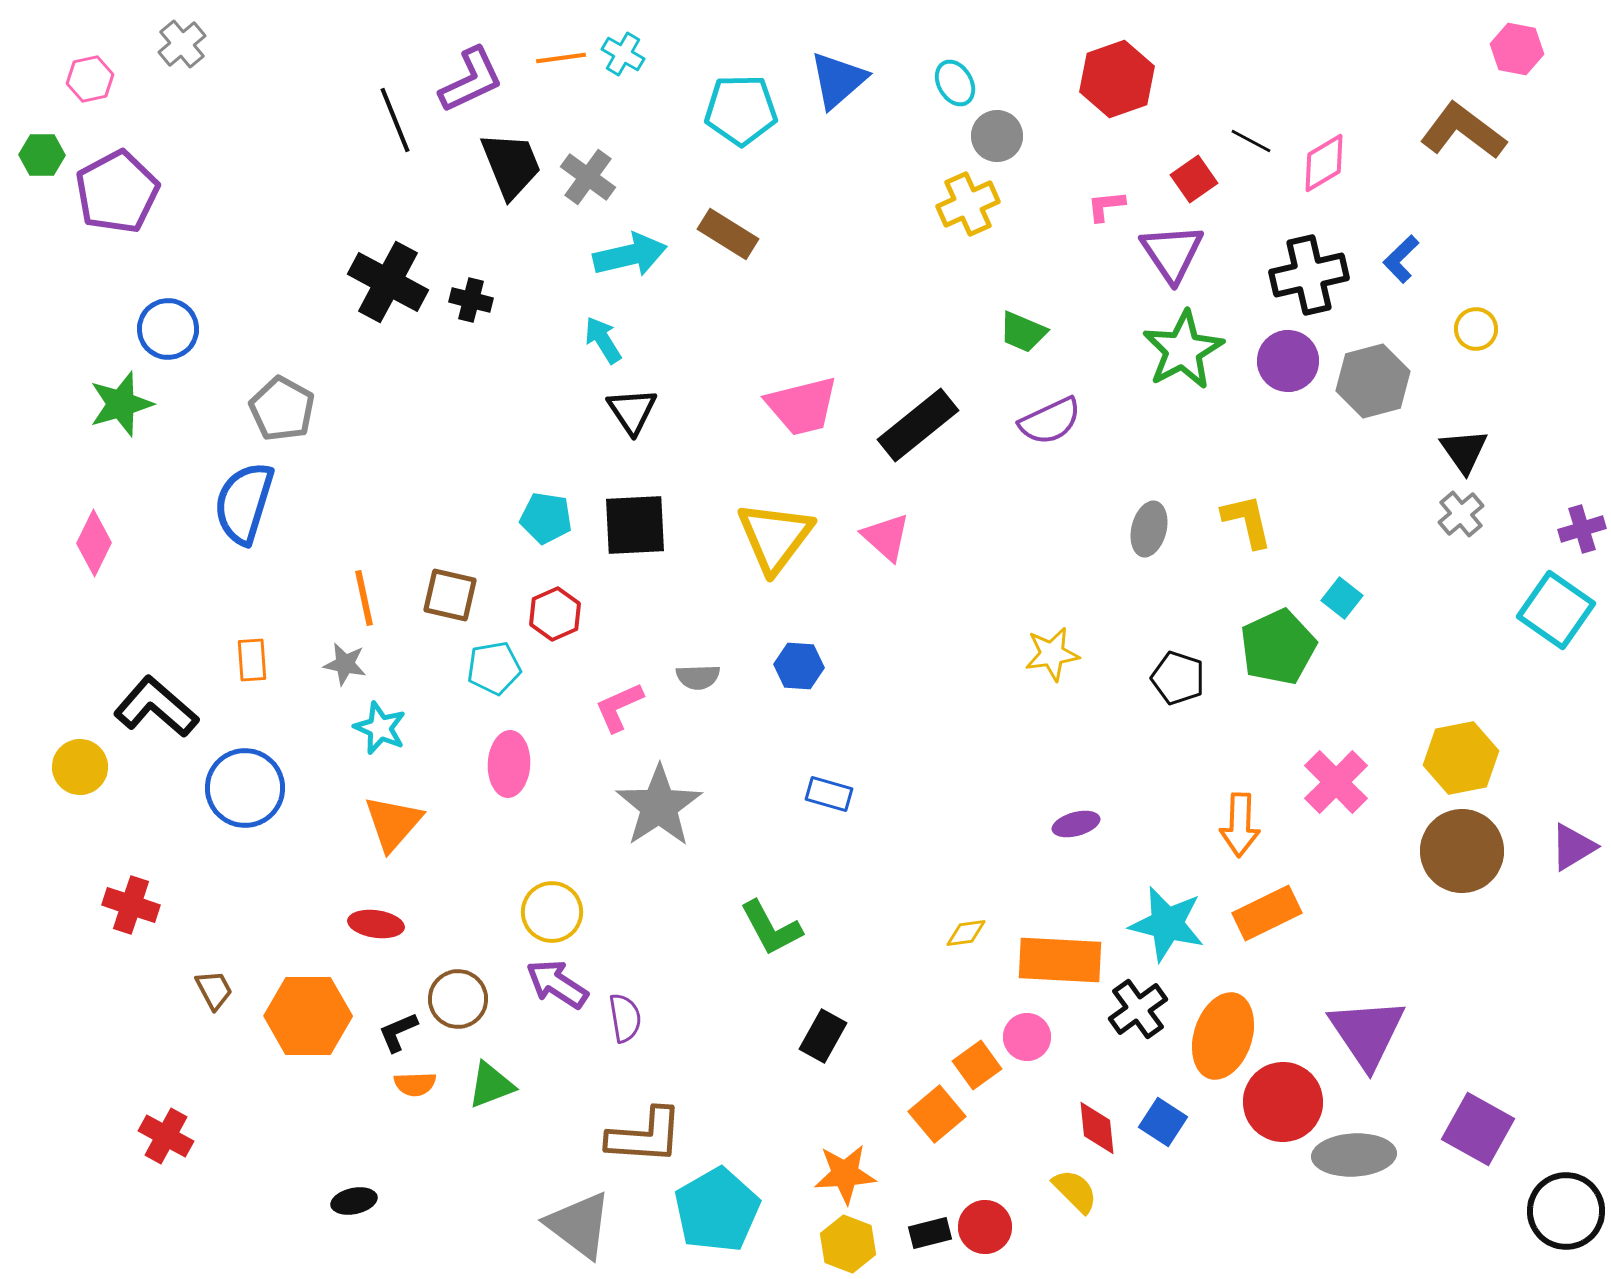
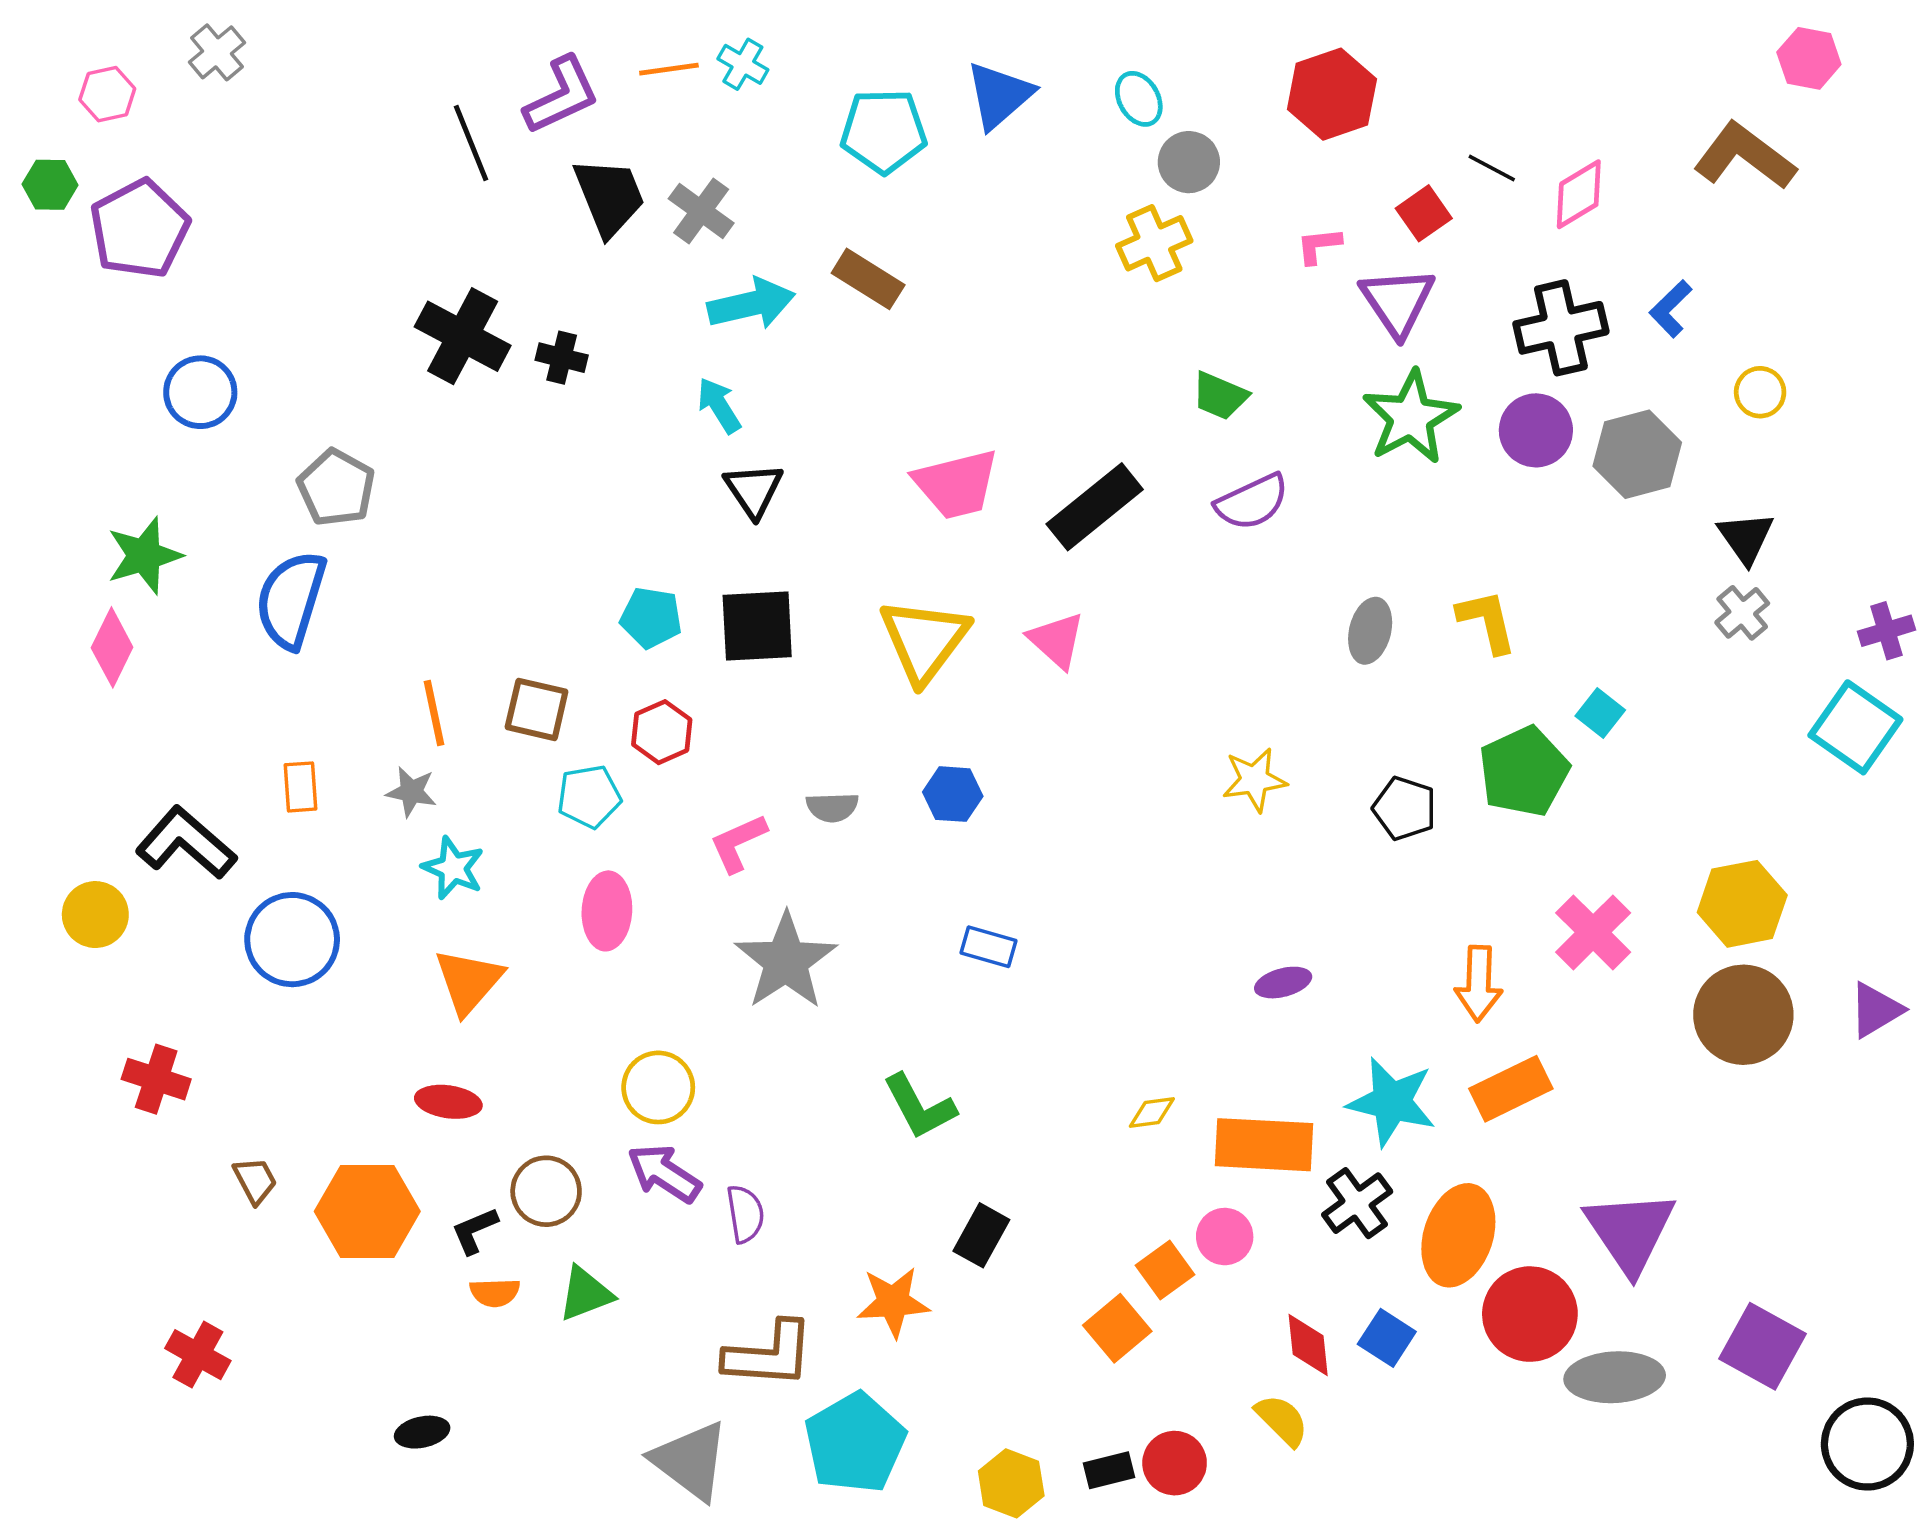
green star: (121, 404) -> (144, 556), moved
orange star: (845, 1174) -> (893, 1302), moved

